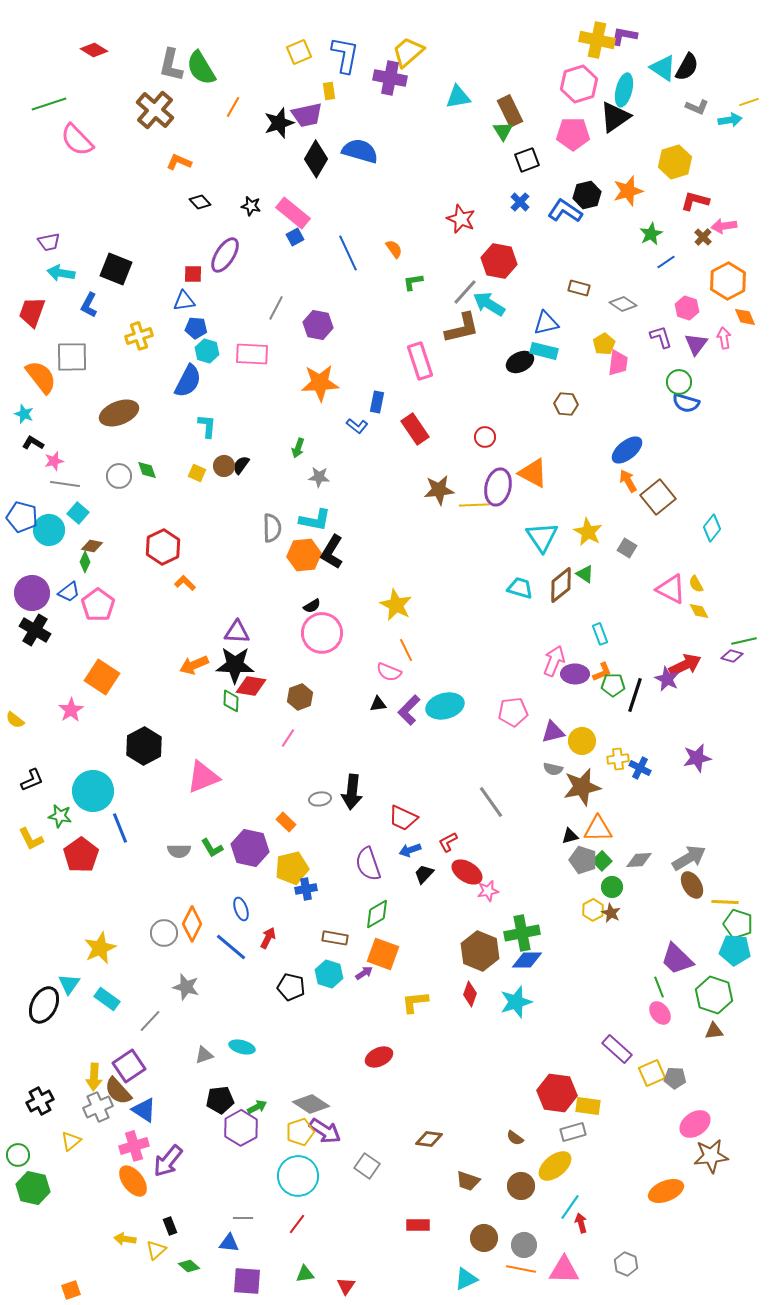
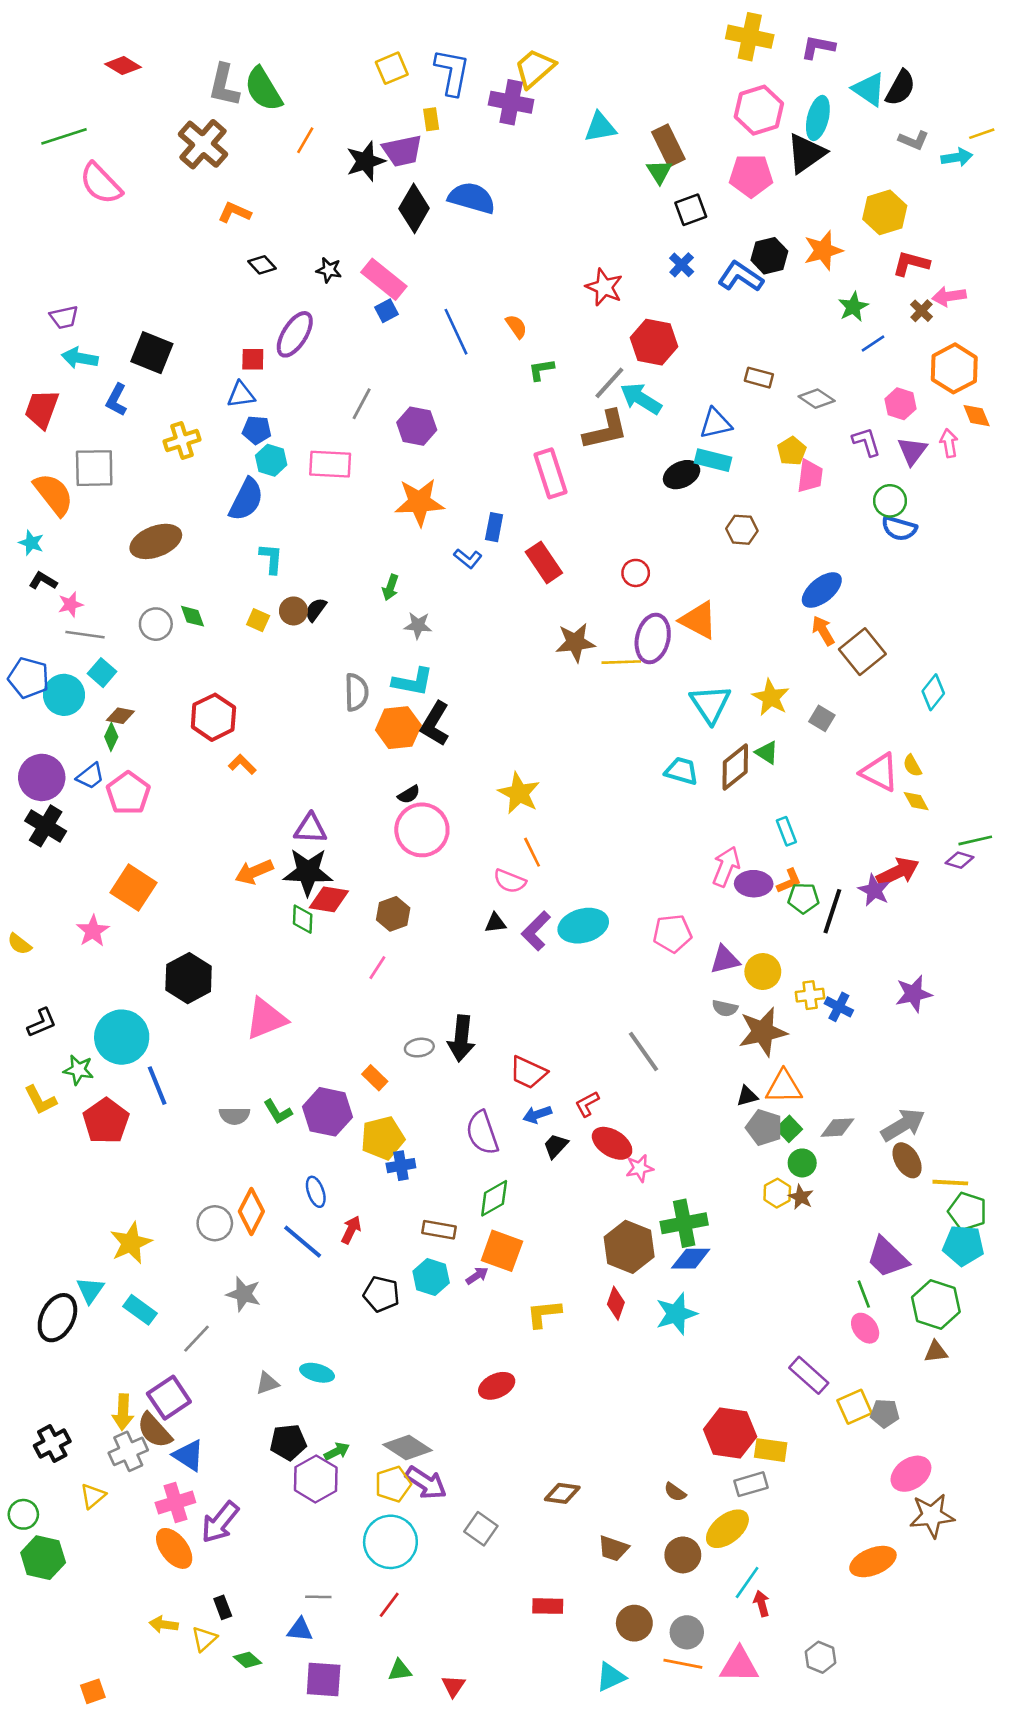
yellow cross: (597, 40) -> (750, 37), moved

